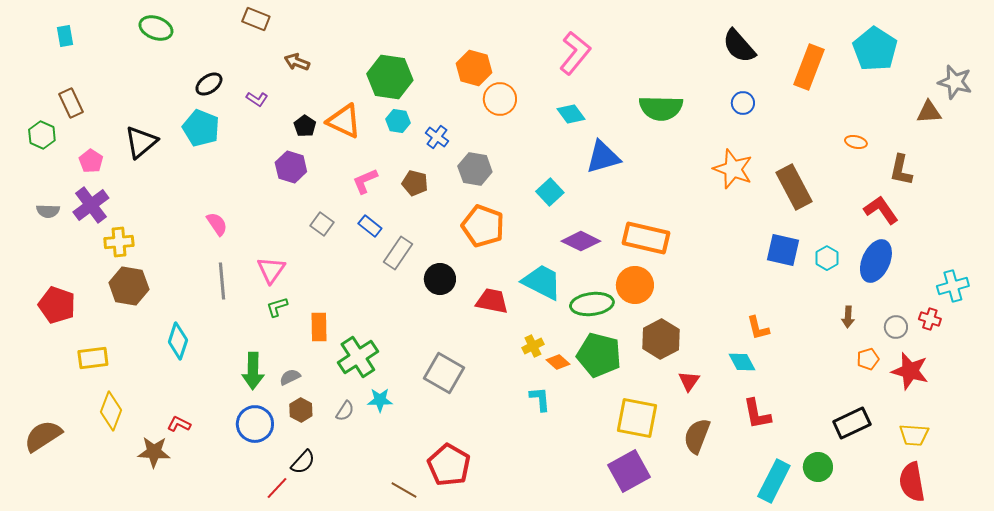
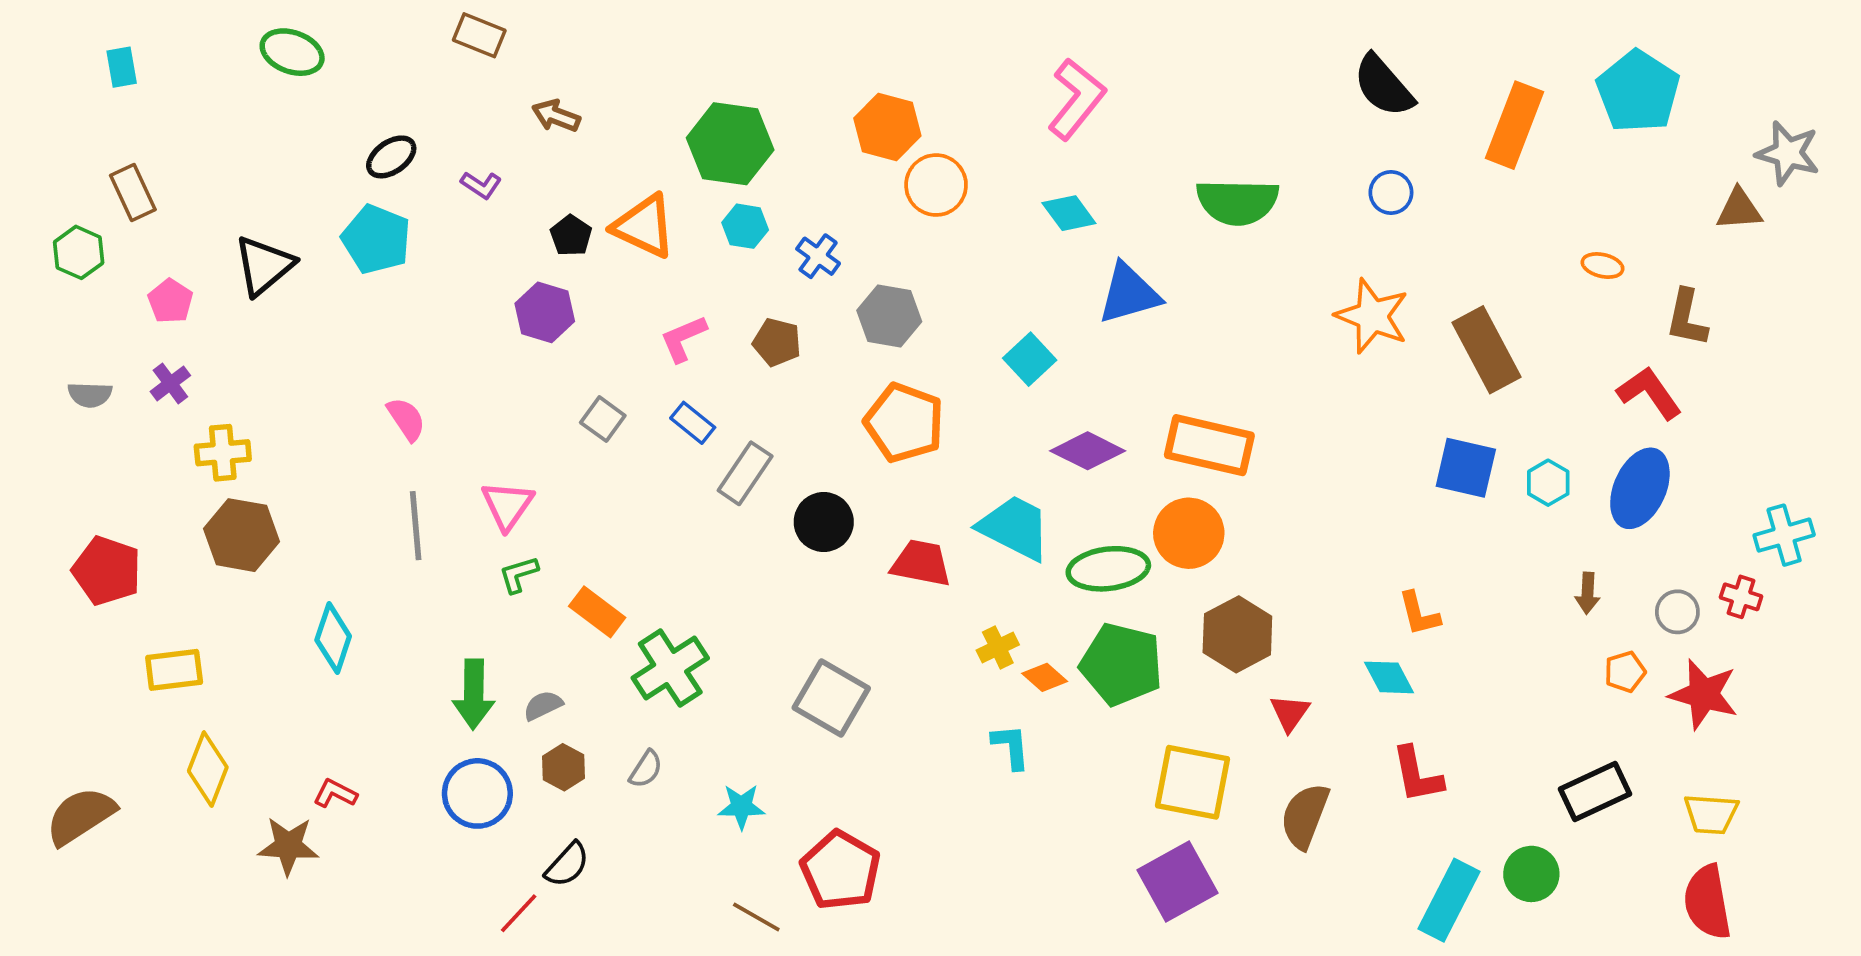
purple cross: (91, 205) -> (170, 383), size x0.6
orange rectangle: (319, 327) -> (597, 612), turned -52
cyan star: (380, 400) -> (741, 807), moved

